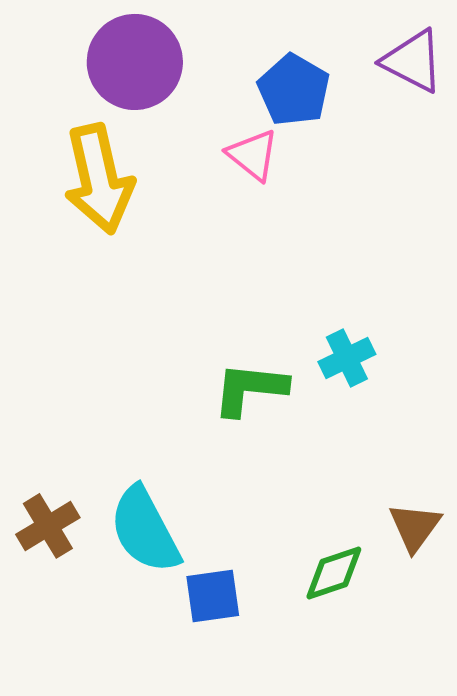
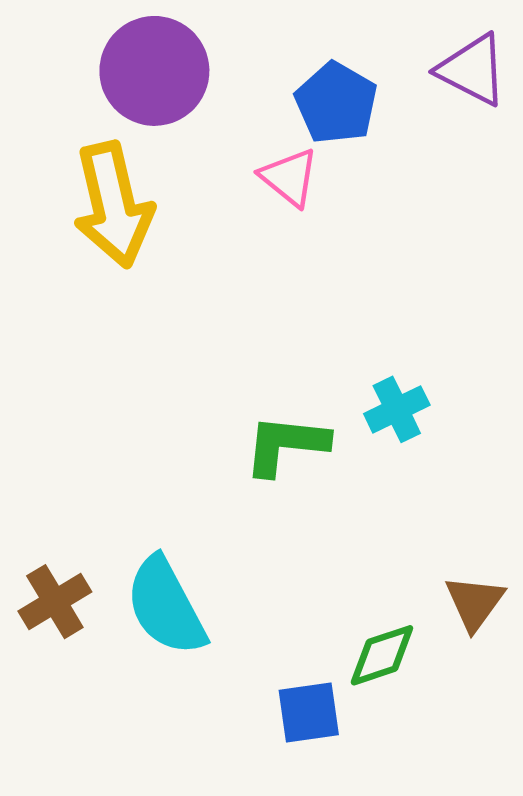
blue square: (213, 596) -> (309, 712), moved

